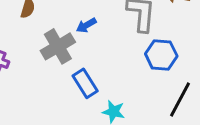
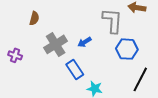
blue arrow: (86, 25) -> (84, 42), moved

